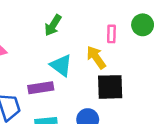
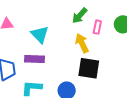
green arrow: (53, 25) -> (80, 16), moved
cyan triangle: (61, 65) -> (40, 34), moved

